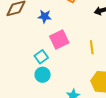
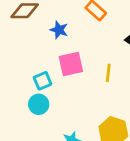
yellow line: (92, 47) -> (108, 73), moved

